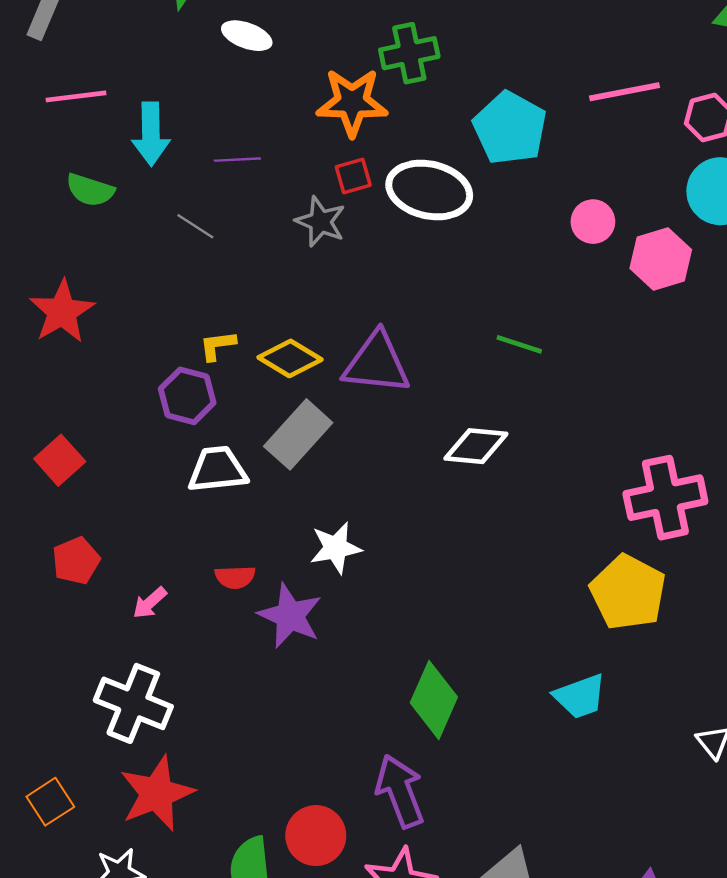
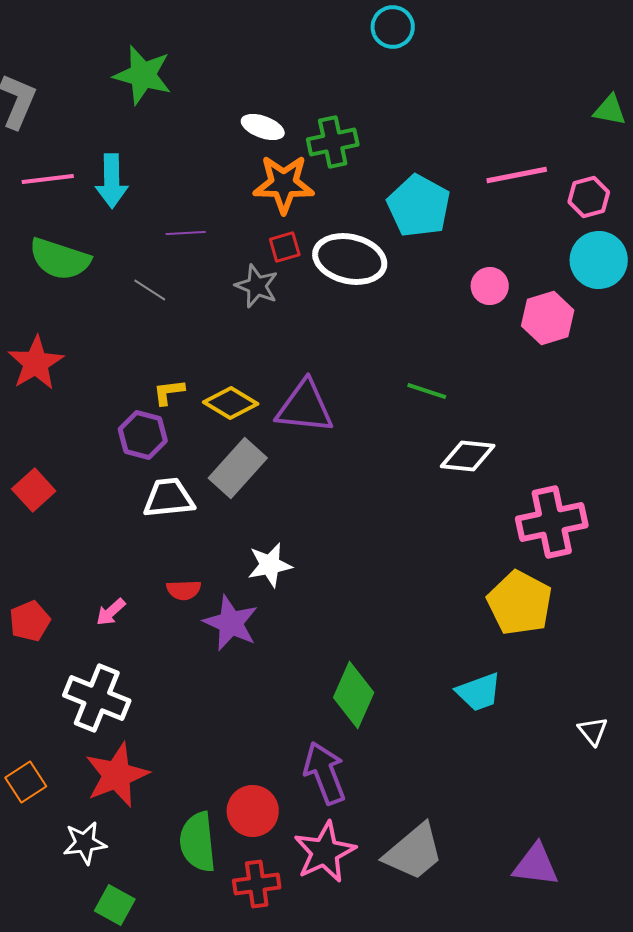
white ellipse: (247, 36) -> (263, 127), moved
cyan arrow: (151, 134) -> (112, 181), moved
green semicircle: (90, 190) -> (60, 259), size x1.5
white diamond: (476, 446) -> (468, 456), moved
red pentagon: (76, 561) -> (30, 621), moved

